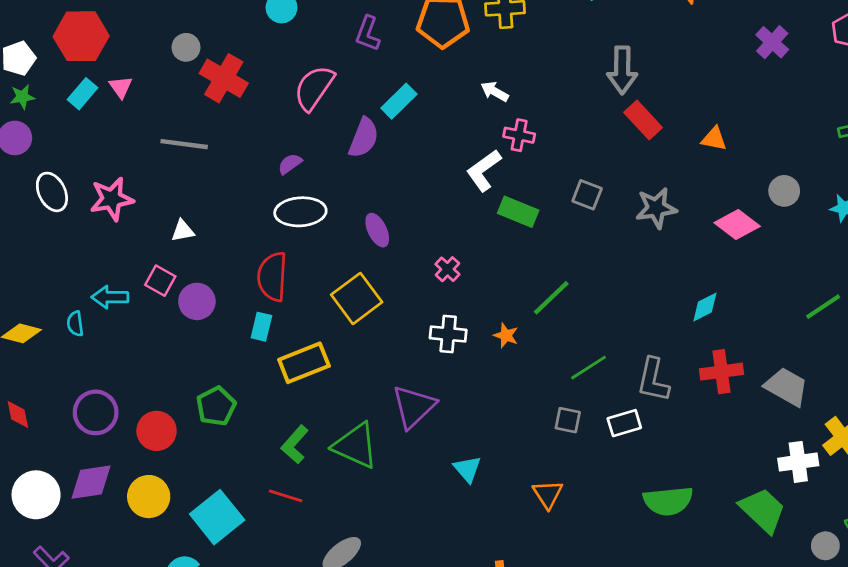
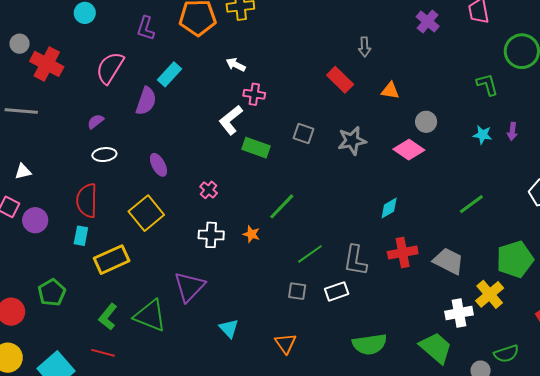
gray arrow: (622, 70) -> (365, 47), moved, size x0.6
gray circle: (784, 191) -> (426, 122), moved
white ellipse: (300, 212) -> (104, 155), size x0.7

